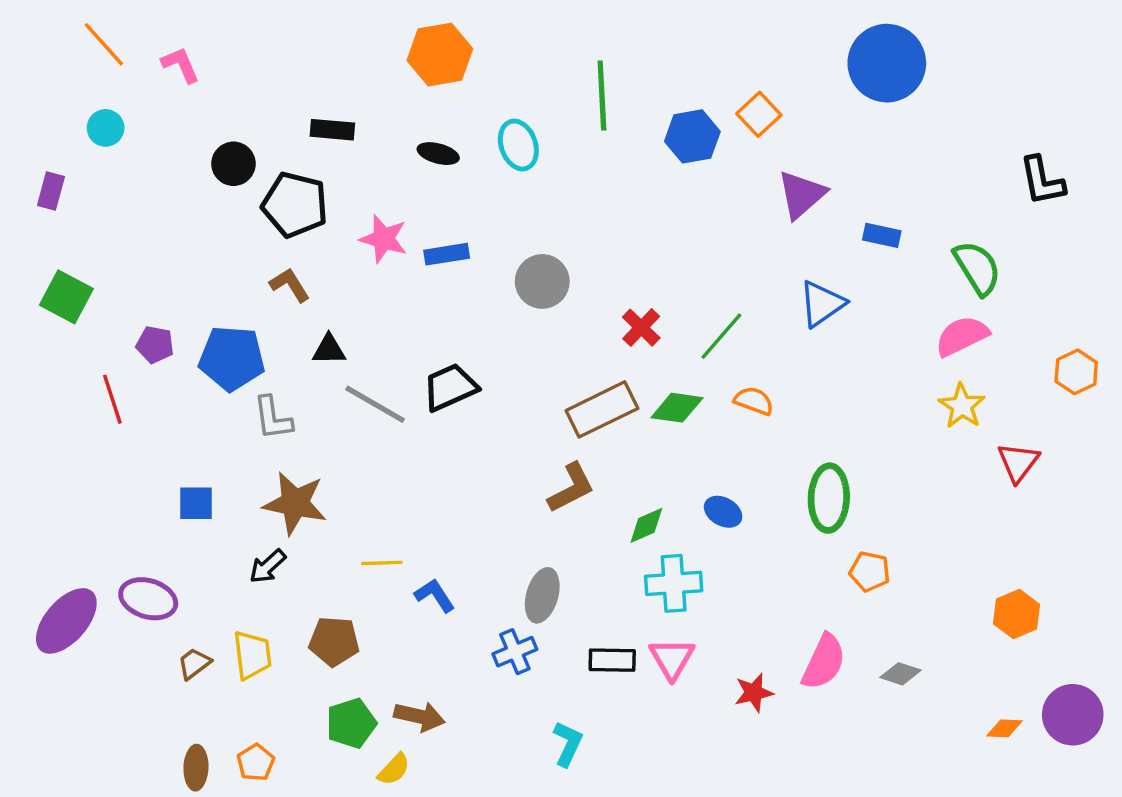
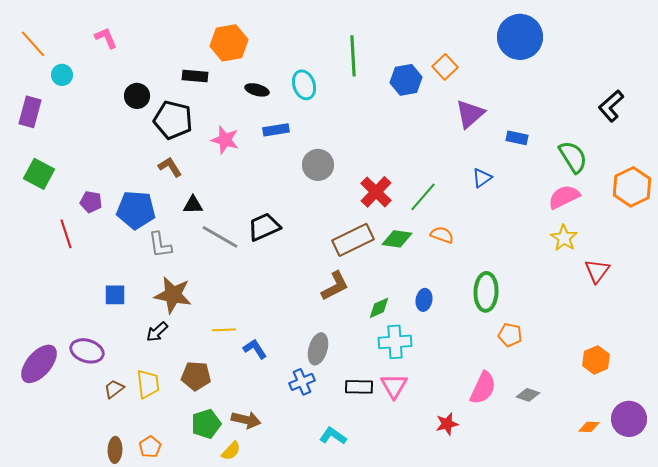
orange line: (104, 44) -> (33, 44), moved
orange hexagon: (440, 55) -> (229, 43), moved
black L-shape: (1042, 181) -> (611, 106), turned 60
purple rectangle: (51, 191) -> (30, 112), size x1.4
blue rectangle: (447, 254) -> (276, 130), moved
blue triangle: (822, 304) -> (482, 178), size x0.7
red cross: (641, 328) -> (376, 192), size x1.4
orange hexagon: (1076, 372) -> (632, 187), moved, size x1.5
blue ellipse: (723, 512) -> (424, 300), turned 70
red star: (754, 693) -> (447, 424), moved
cyan L-shape: (568, 744) -> (333, 436), turned -80

